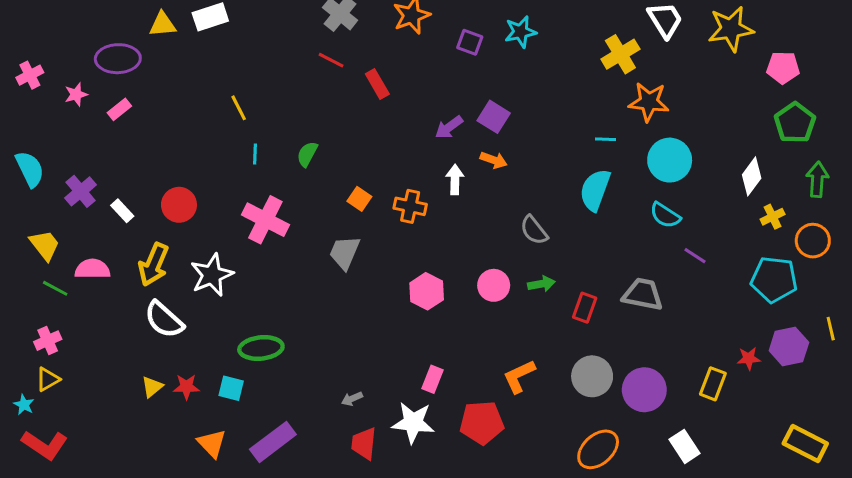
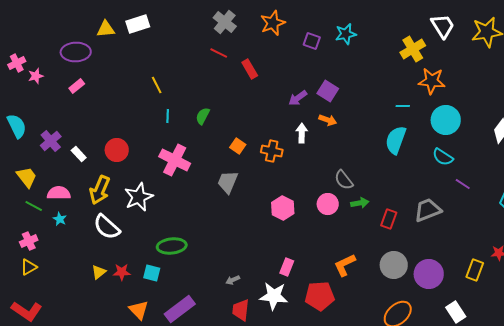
pink star: (76, 94) -> (36, 76), moved
gray semicircle: (534, 230) -> (344, 180), moved
gray trapezoid: (643, 294) -> (428, 210), turned -32
cyan star: (24, 405) -> (60, 219), moved

